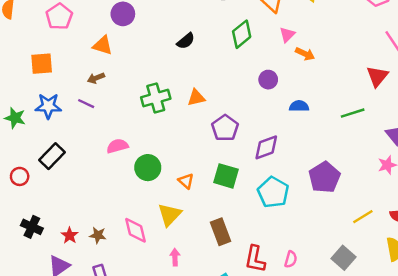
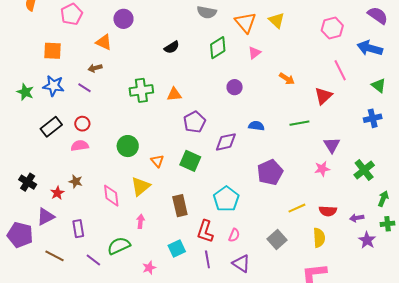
orange arrow: (305, 54) -> (287, 79), moved
blue semicircle: (299, 106) -> (256, 126), moved
pink semicircle: (117, 146) -> (80, 146), moved
red circle: (20, 176) -> (82, 124), moved
cyan pentagon: (273, 192) -> (226, 199), moved
brown star: (98, 235) -> (76, 181), moved

